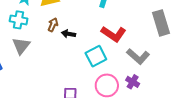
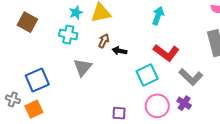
gray triangle: (21, 46) -> (83, 67), moved

